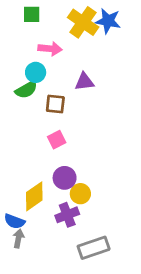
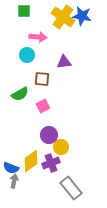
green semicircle: (26, 90) -> (20, 94), moved
yellow diamond: (34, 196) -> (31, 161), moved
gray rectangle: (94, 248) -> (71, 188), turned 70

